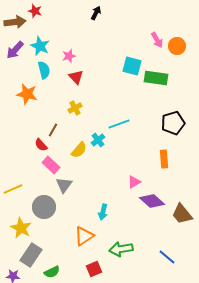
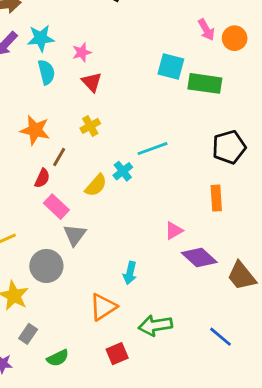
cyan star: (40, 46) -> (41, 38), turned -30
orange star: (27, 94) -> (35, 130), moved
red semicircle: (41, 145) -> (42, 178), turned -112
gray rectangle: (31, 255) -> (28, 334), size x0.6

